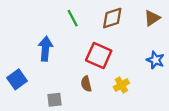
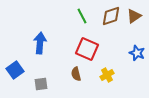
green line: (73, 18) -> (82, 16), moved
brown diamond: (112, 18) -> (111, 16), moved
gray square: (54, 100) -> (41, 84), moved

